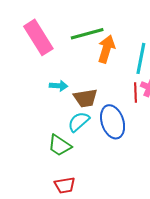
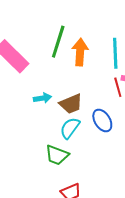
green line: (87, 34) -> (58, 42), turned -44
blue ellipse: (113, 122) -> (102, 121), size x0.7

